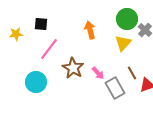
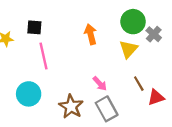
pink line: (49, 49) -> (44, 56), turned -50
brown star: (73, 68) -> (71, 107), moved
gray rectangle: (115, 88) -> (107, 109), moved

